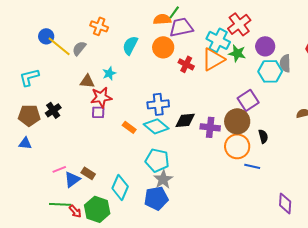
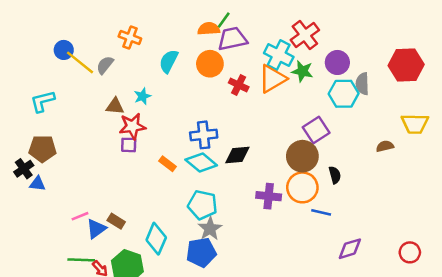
black cross: (53, 110) -> (24, 169), moved
purple cross: (210, 127) -> (269, 196), moved
purple diamond: (285, 203) -> (350, 249), moved, turned 70

